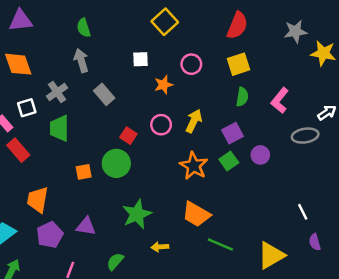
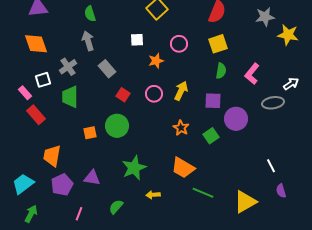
purple square: (232, 133) -> (213, 101), turned 30
red square: (128, 136) -> (123, 95), moved
purple circle: (260, 155) -> (236, 119), size x1.5
green square: (229, 161) -> (211, 136), moved
orange star: (194, 166) -> (181, 128), size x0.7

